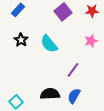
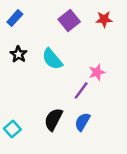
pink star: (91, 41) -> (97, 72), moved
black semicircle: (50, 94) -> (53, 119), turned -60

